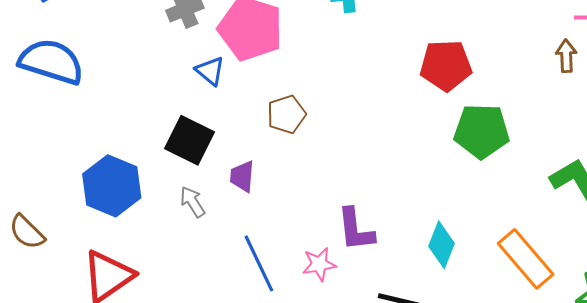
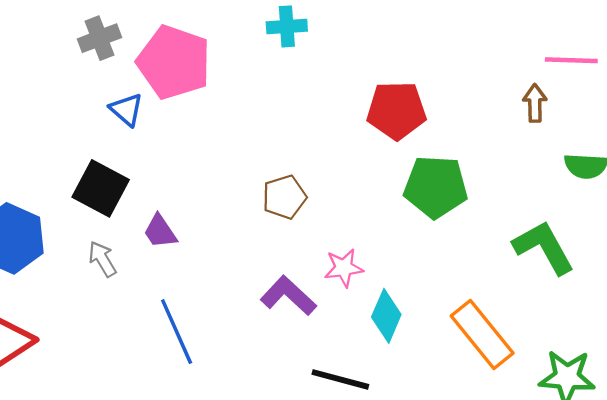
brown pentagon: (286, 114) -> (284, 197), moved
purple trapezoid: (242, 176) -> (160, 231), turned -40
purple L-shape: (356, 230) -> (288, 296), turned 138
pink star: (319, 264) -> (344, 268), moved

